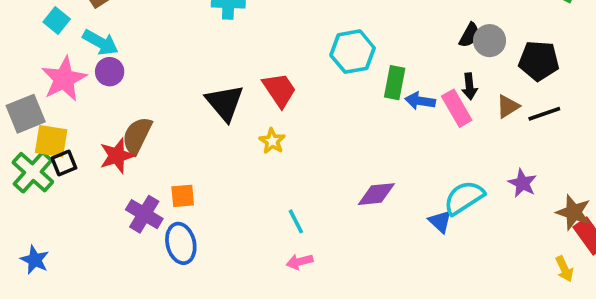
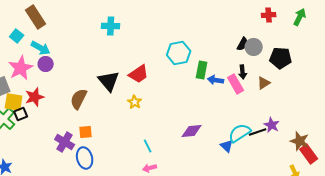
red trapezoid: (279, 90) -> (139, 74), turned 90
black line: (544, 114) -> (258, 132), moved
brown semicircle: (137, 136) -> (79, 99), moved
red star: (117, 156) -> (35, 97), moved

